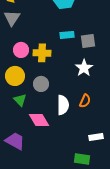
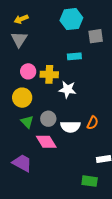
gray square: (88, 41) -> (96, 36), moved
white star: (84, 68) -> (67, 90), moved, turned -30
gray circle: (41, 84) -> (48, 119), moved
white semicircle: (63, 105) -> (70, 127), turned 90

